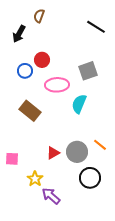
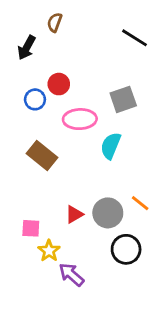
pink square: (12, 159) -> (31, 228), moved

